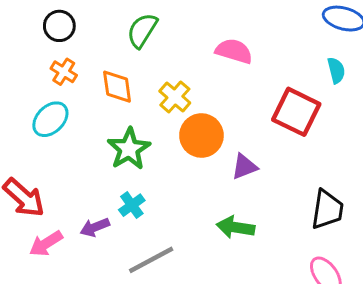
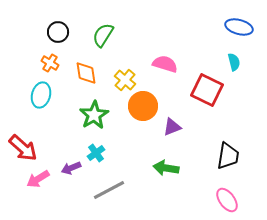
black circle: (59, 26) -> (58, 32), moved
pink semicircle: (234, 51) -> (165, 64), moved
cyan ellipse: (50, 119) -> (41, 95), turned -30

